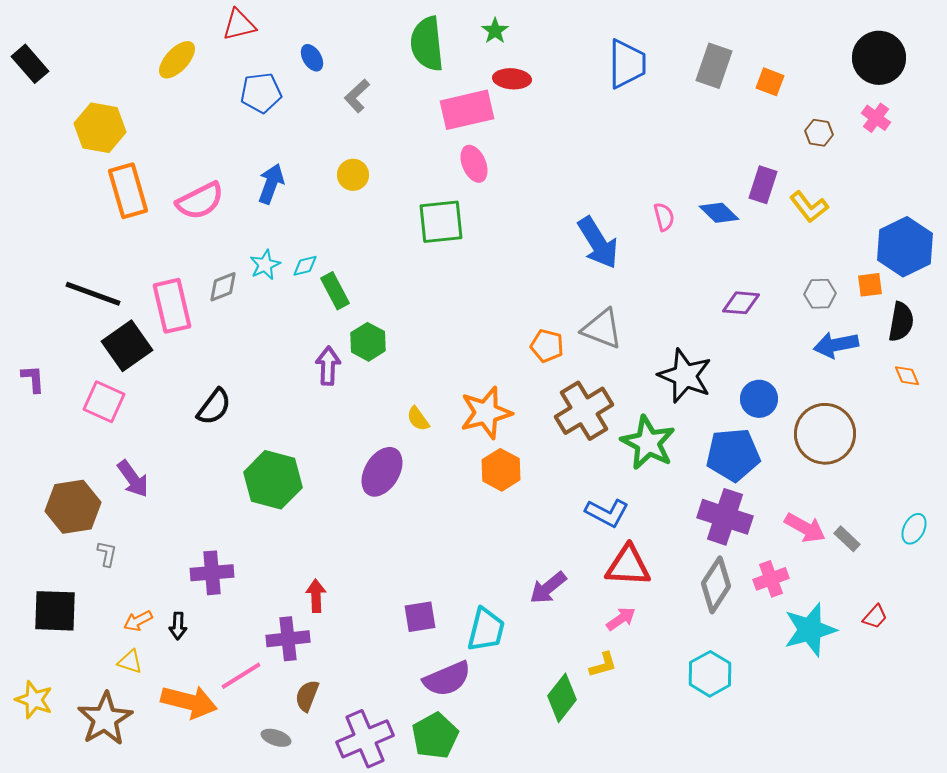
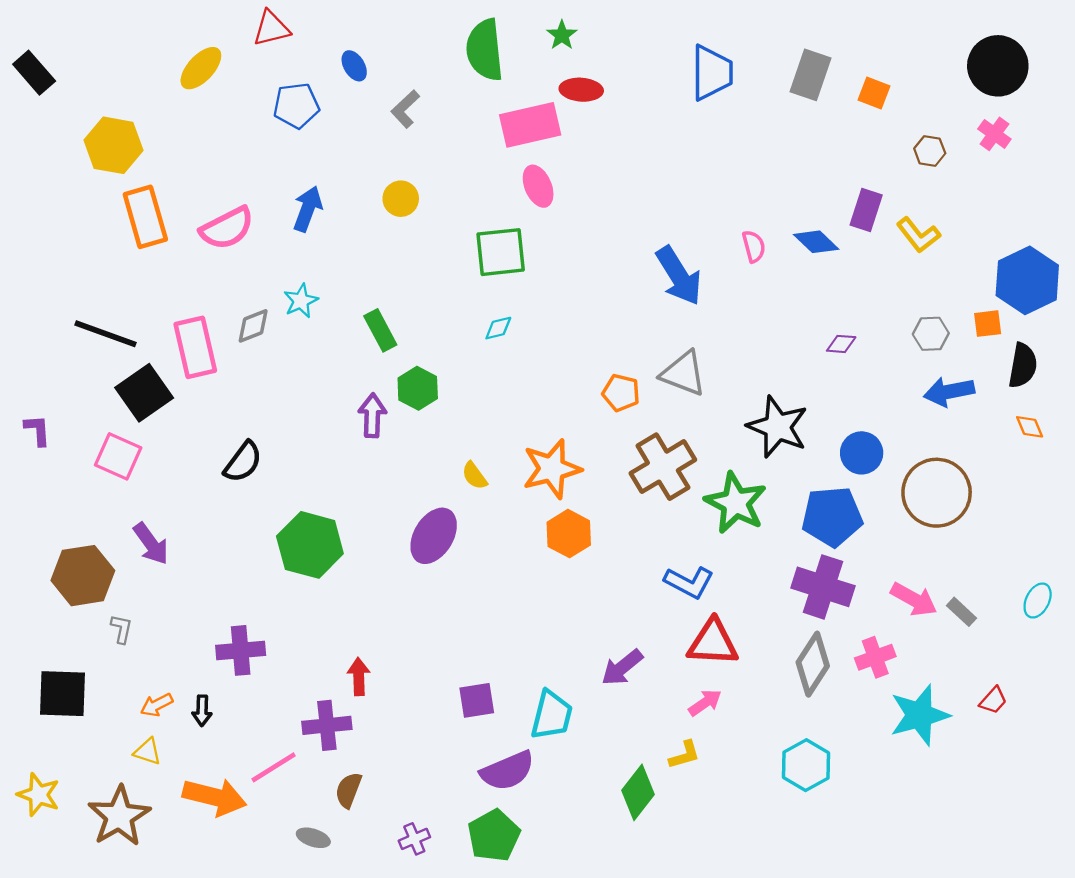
cyan diamond: (305, 266) -> (498, 328), moved
purple diamond: (741, 303) -> (841, 344), size x0.7
purple cross: (365, 739) -> (414, 839), size x0.5

